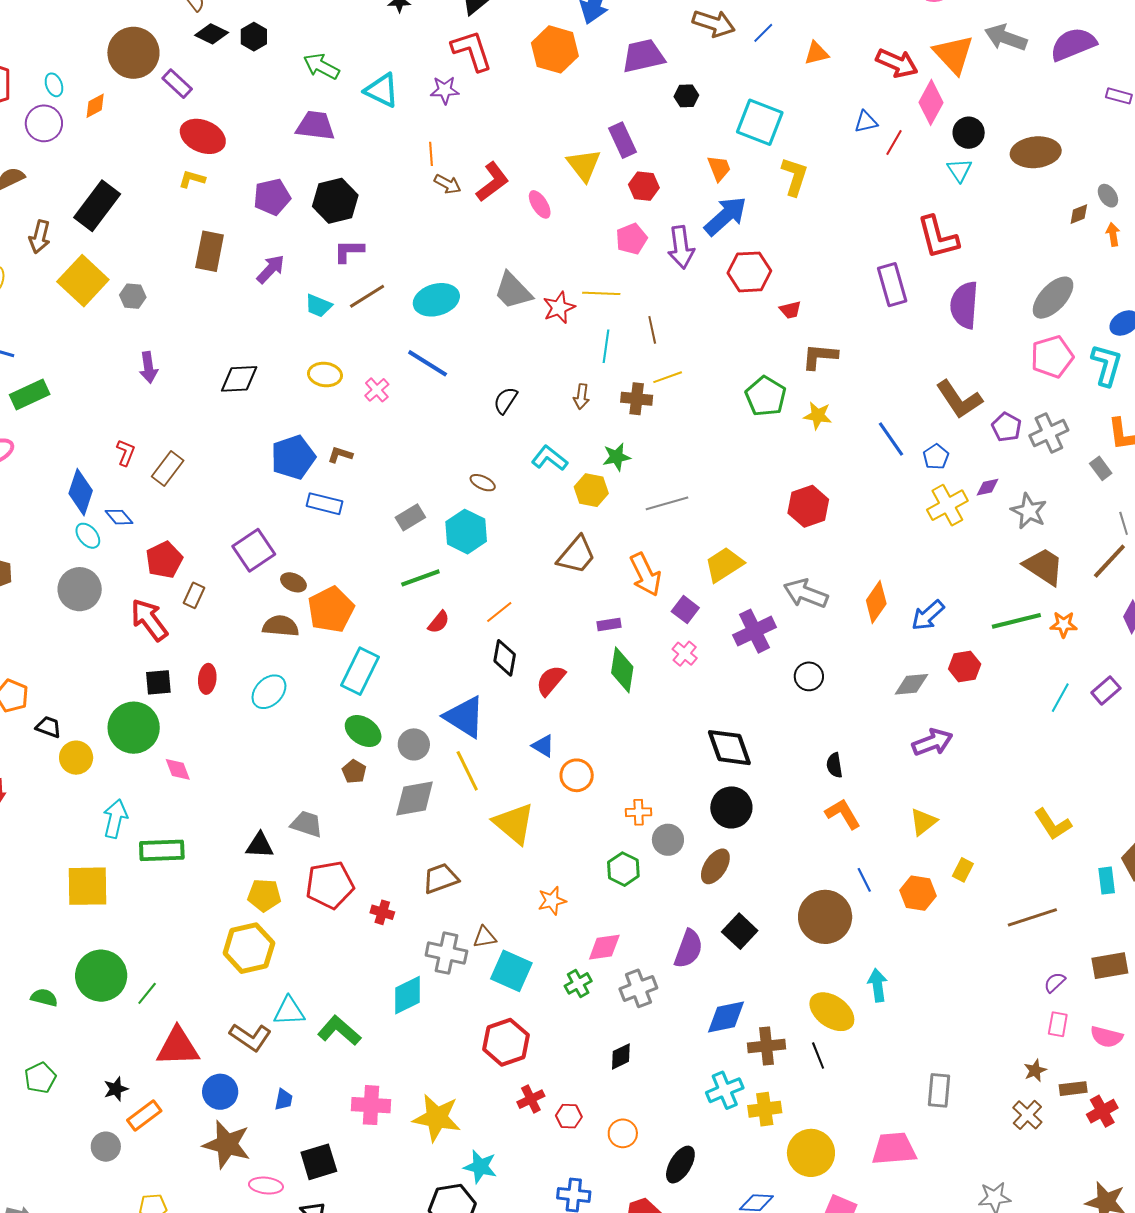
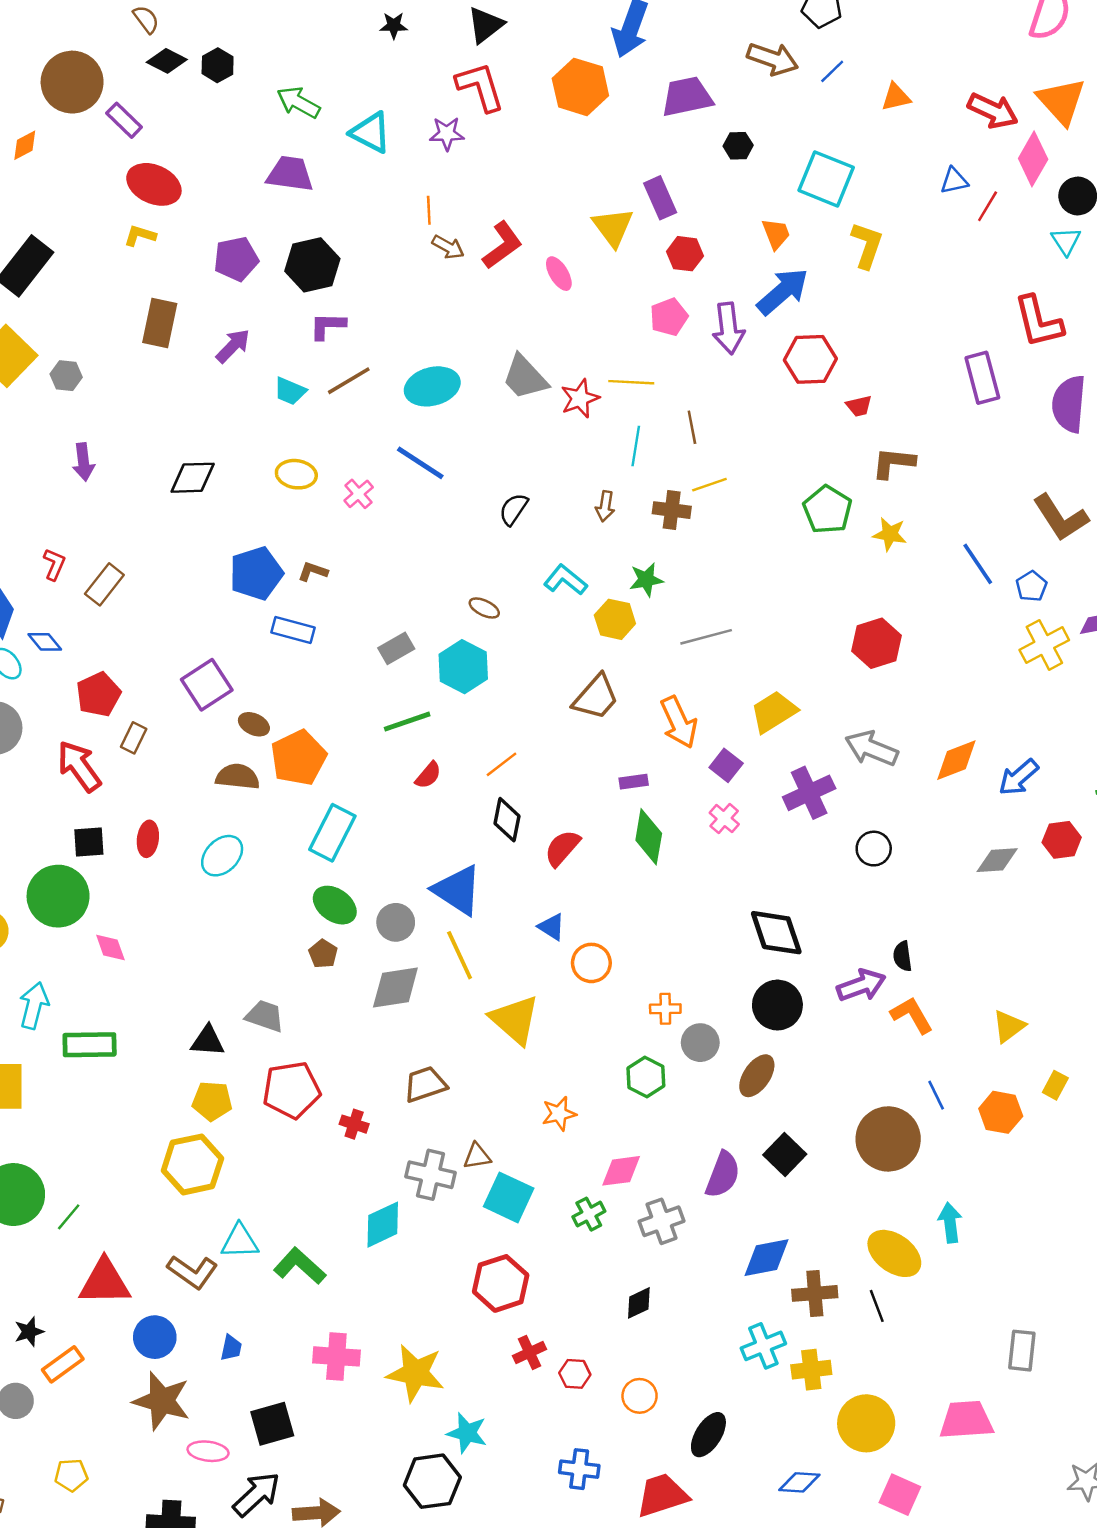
orange diamond: (876, 602) -> (956, 760), turned 33
purple arrow: (932, 742) -> (861, 985), moved

